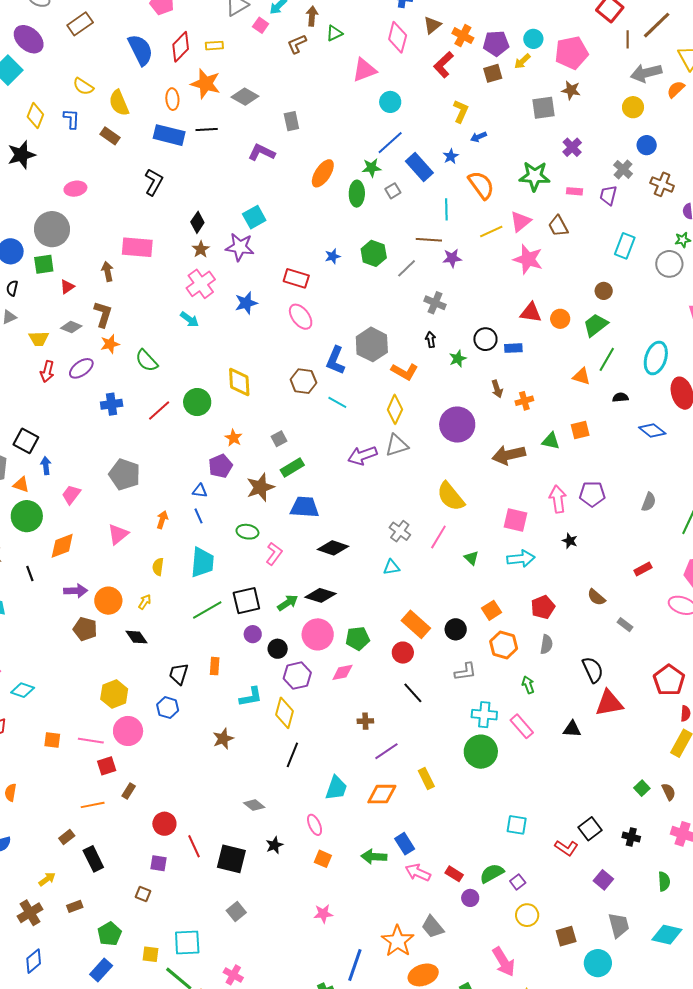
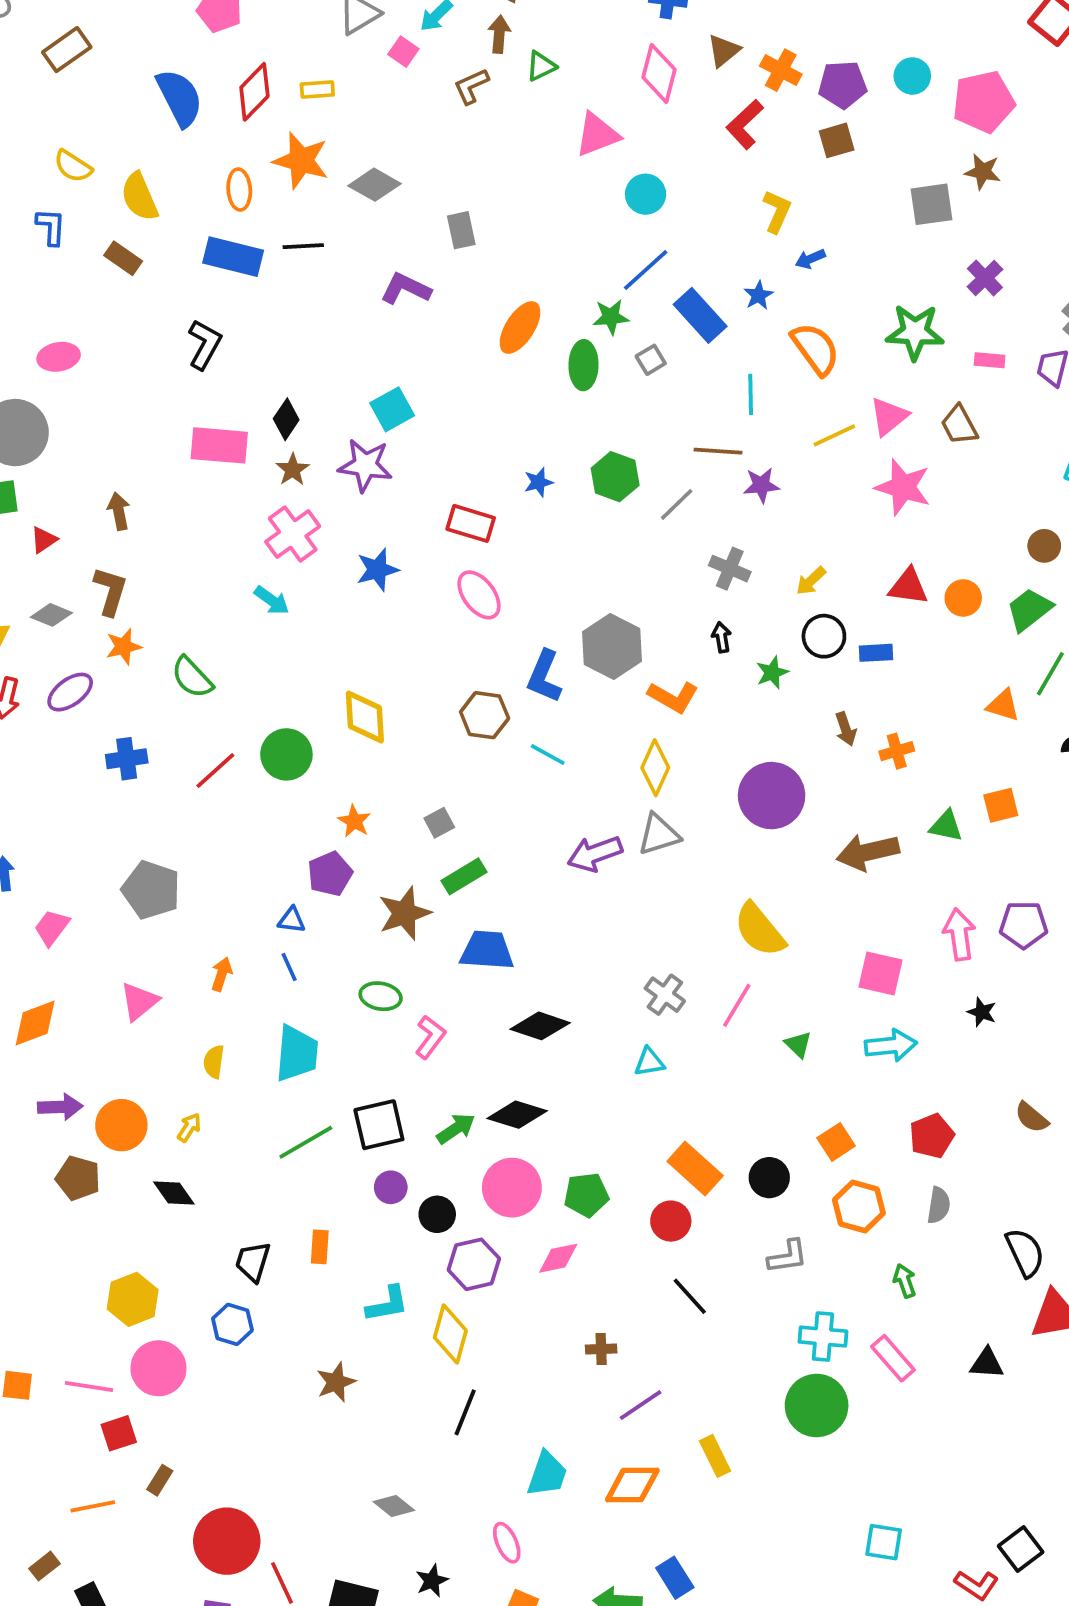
yellow arrow: (522, 61) -> (811, 581), moved
pink rectangle: (137, 247) -> (219, 445), moved
red circle: (164, 824) -> (227, 1541), size x1.5

